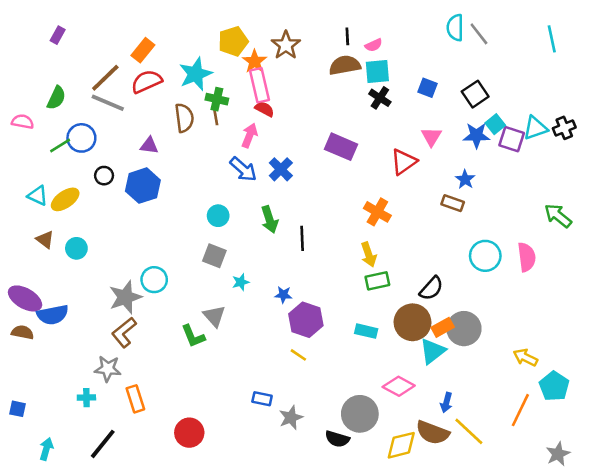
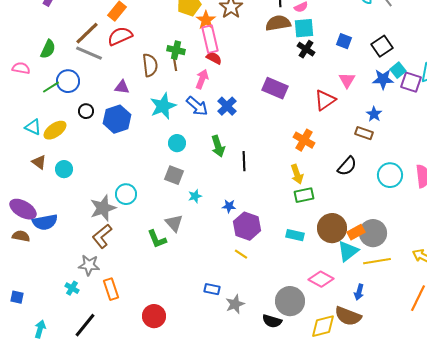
cyan star: (196, 74) -> (163, 106), moved
black semicircle: (431, 288) -> (347, 166), moved
cyan cross: (86, 398) -> (72, 288), turned 32
yellow line: (469, 431) -> (377, 261), moved, turned -52

